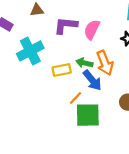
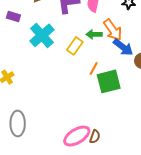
yellow rectangle: (62, 70) -> (75, 46), turned -30
blue arrow: (92, 80) -> (123, 47), moved

